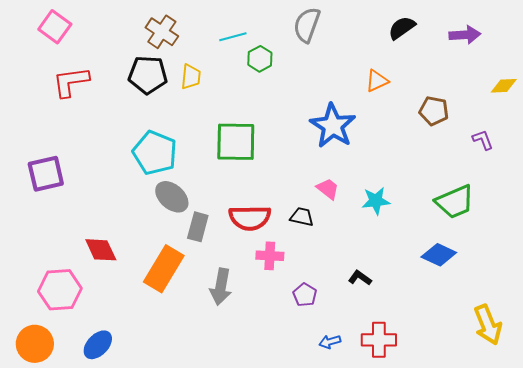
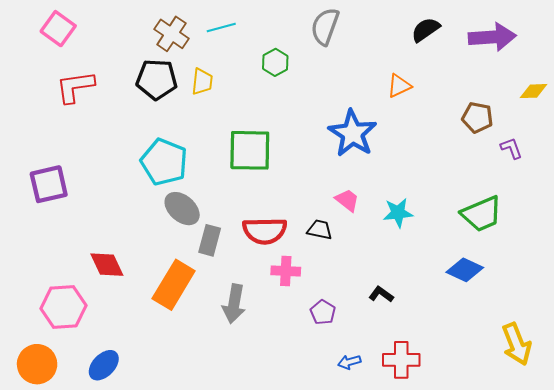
purple arrow: (465, 35) -> (492, 37), size x1.4
cyan line: (233, 37) -> (221, 28), moved
brown pentagon: (434, 111) -> (477, 117), moved

